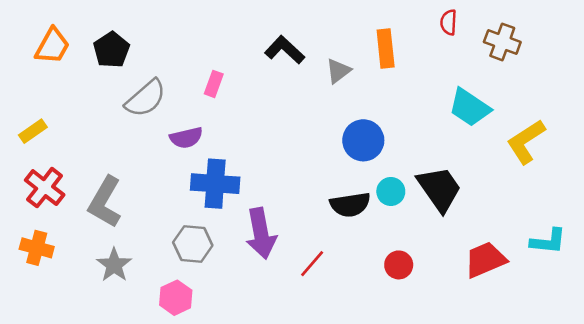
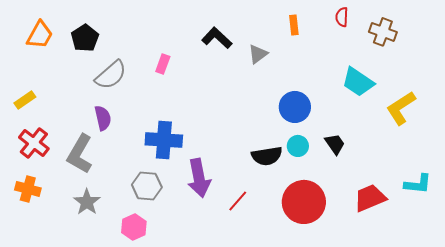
orange rectangle: (386, 49) -> (294, 25), moved, size x0.7
purple semicircle: (186, 138) -> (103, 118), moved, turned -90
blue circle: (363, 140) -> (295, 107), moved
black trapezoid: (439, 189) -> (335, 144), size x0.6
red circle: (399, 265) -> (304, 202), size x2.0

